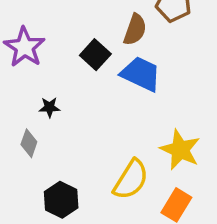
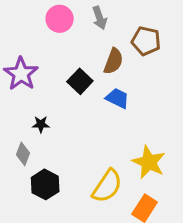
blue trapezoid: (141, 74) -> (117, 98), size x0.7
black hexagon: (61, 200) -> (45, 184), moved

